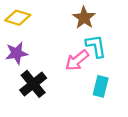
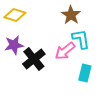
black cross: (33, 84) -> (34, 59), moved

